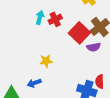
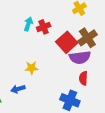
purple semicircle: (94, 47) -> (80, 57), size x1.5
red semicircle: (100, 82) -> (83, 78), moved

